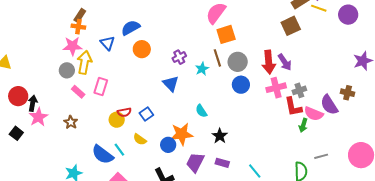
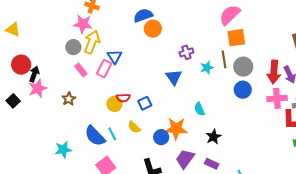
blue triangle: (107, 43) -> (115, 57), moved
orange circle: (142, 49) -> (153, 29), moved

